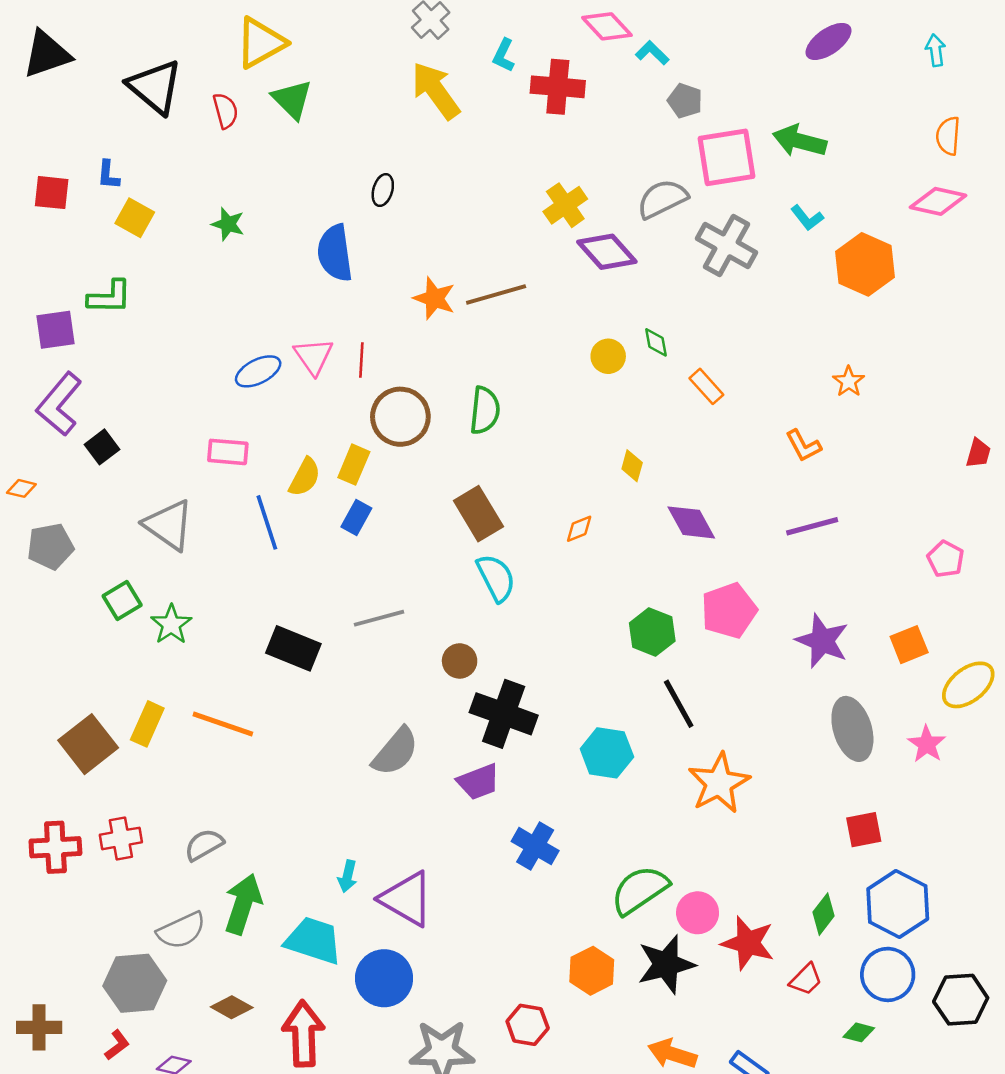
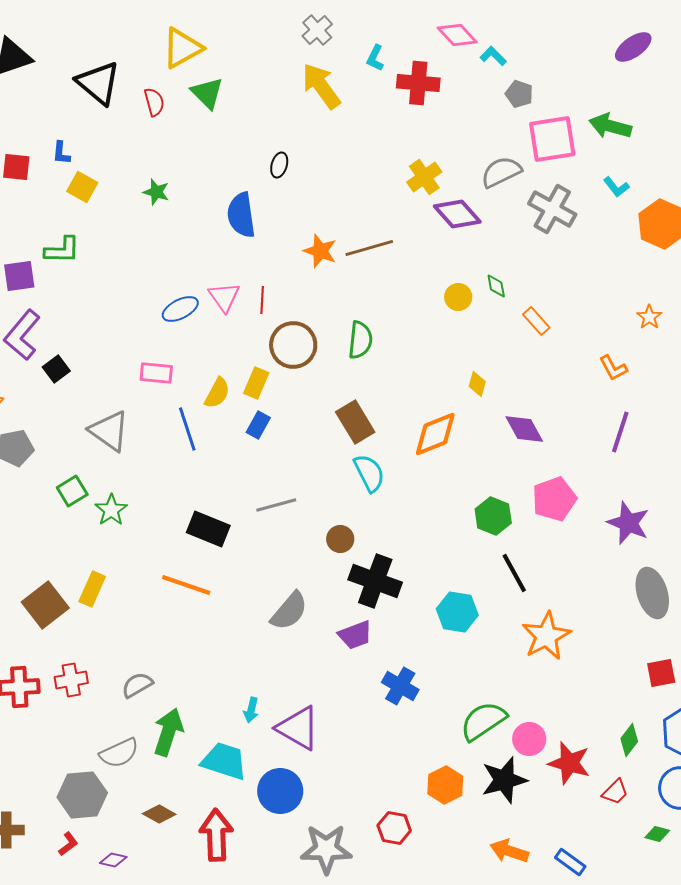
purple line: (812, 526) -> (620, 432), turned -57
orange diamond: (579, 529) -> (435, 434), size x2.0
orange line: (223, 724) -> (186, 585), moved

